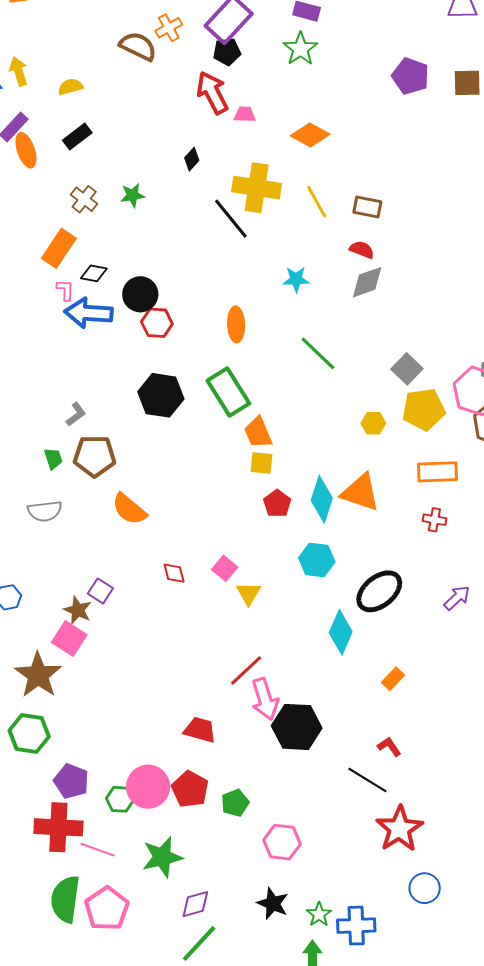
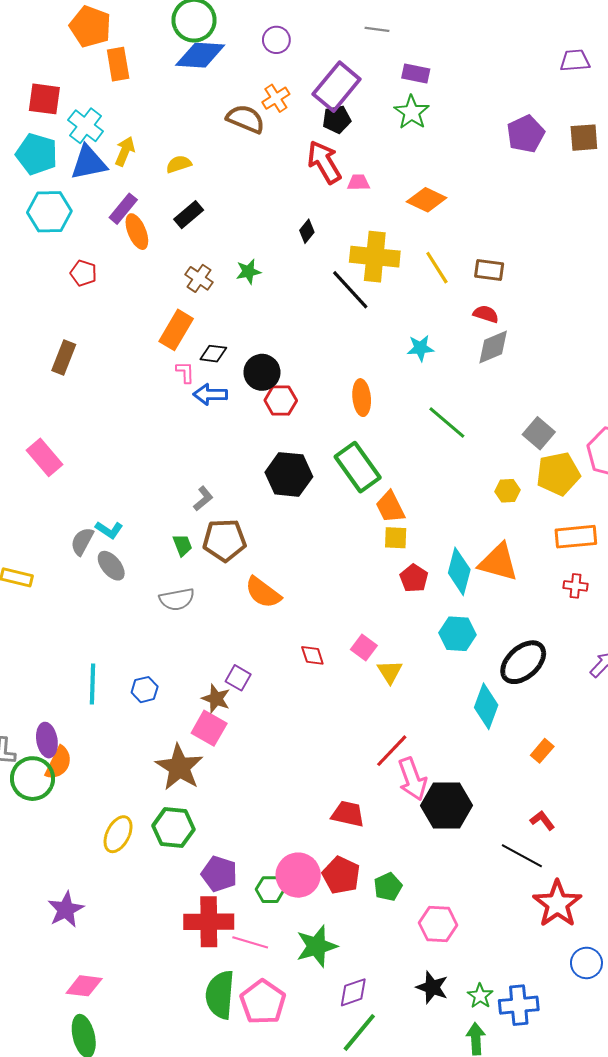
yellow arrow: (19, 71) -> (125, 151), turned 44
purple pentagon: (410, 76) -> (526, 134), turned 30
blue arrow: (89, 313) -> (210, 394), size x0.7

